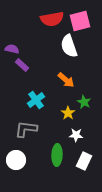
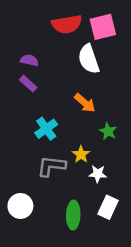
purple semicircle: (12, 49) -> (29, 60), moved
yellow star: (68, 113) -> (81, 154), moved
gray L-shape: (26, 129) -> (51, 166), moved
green ellipse: (57, 155) -> (73, 215), moved

